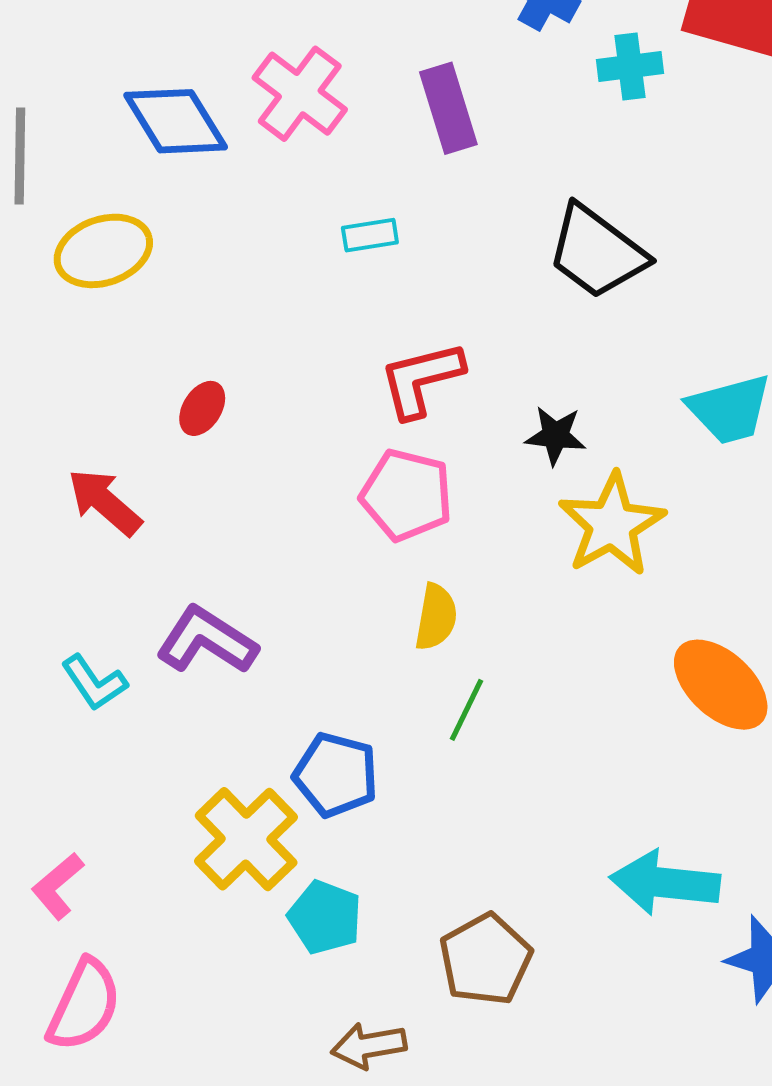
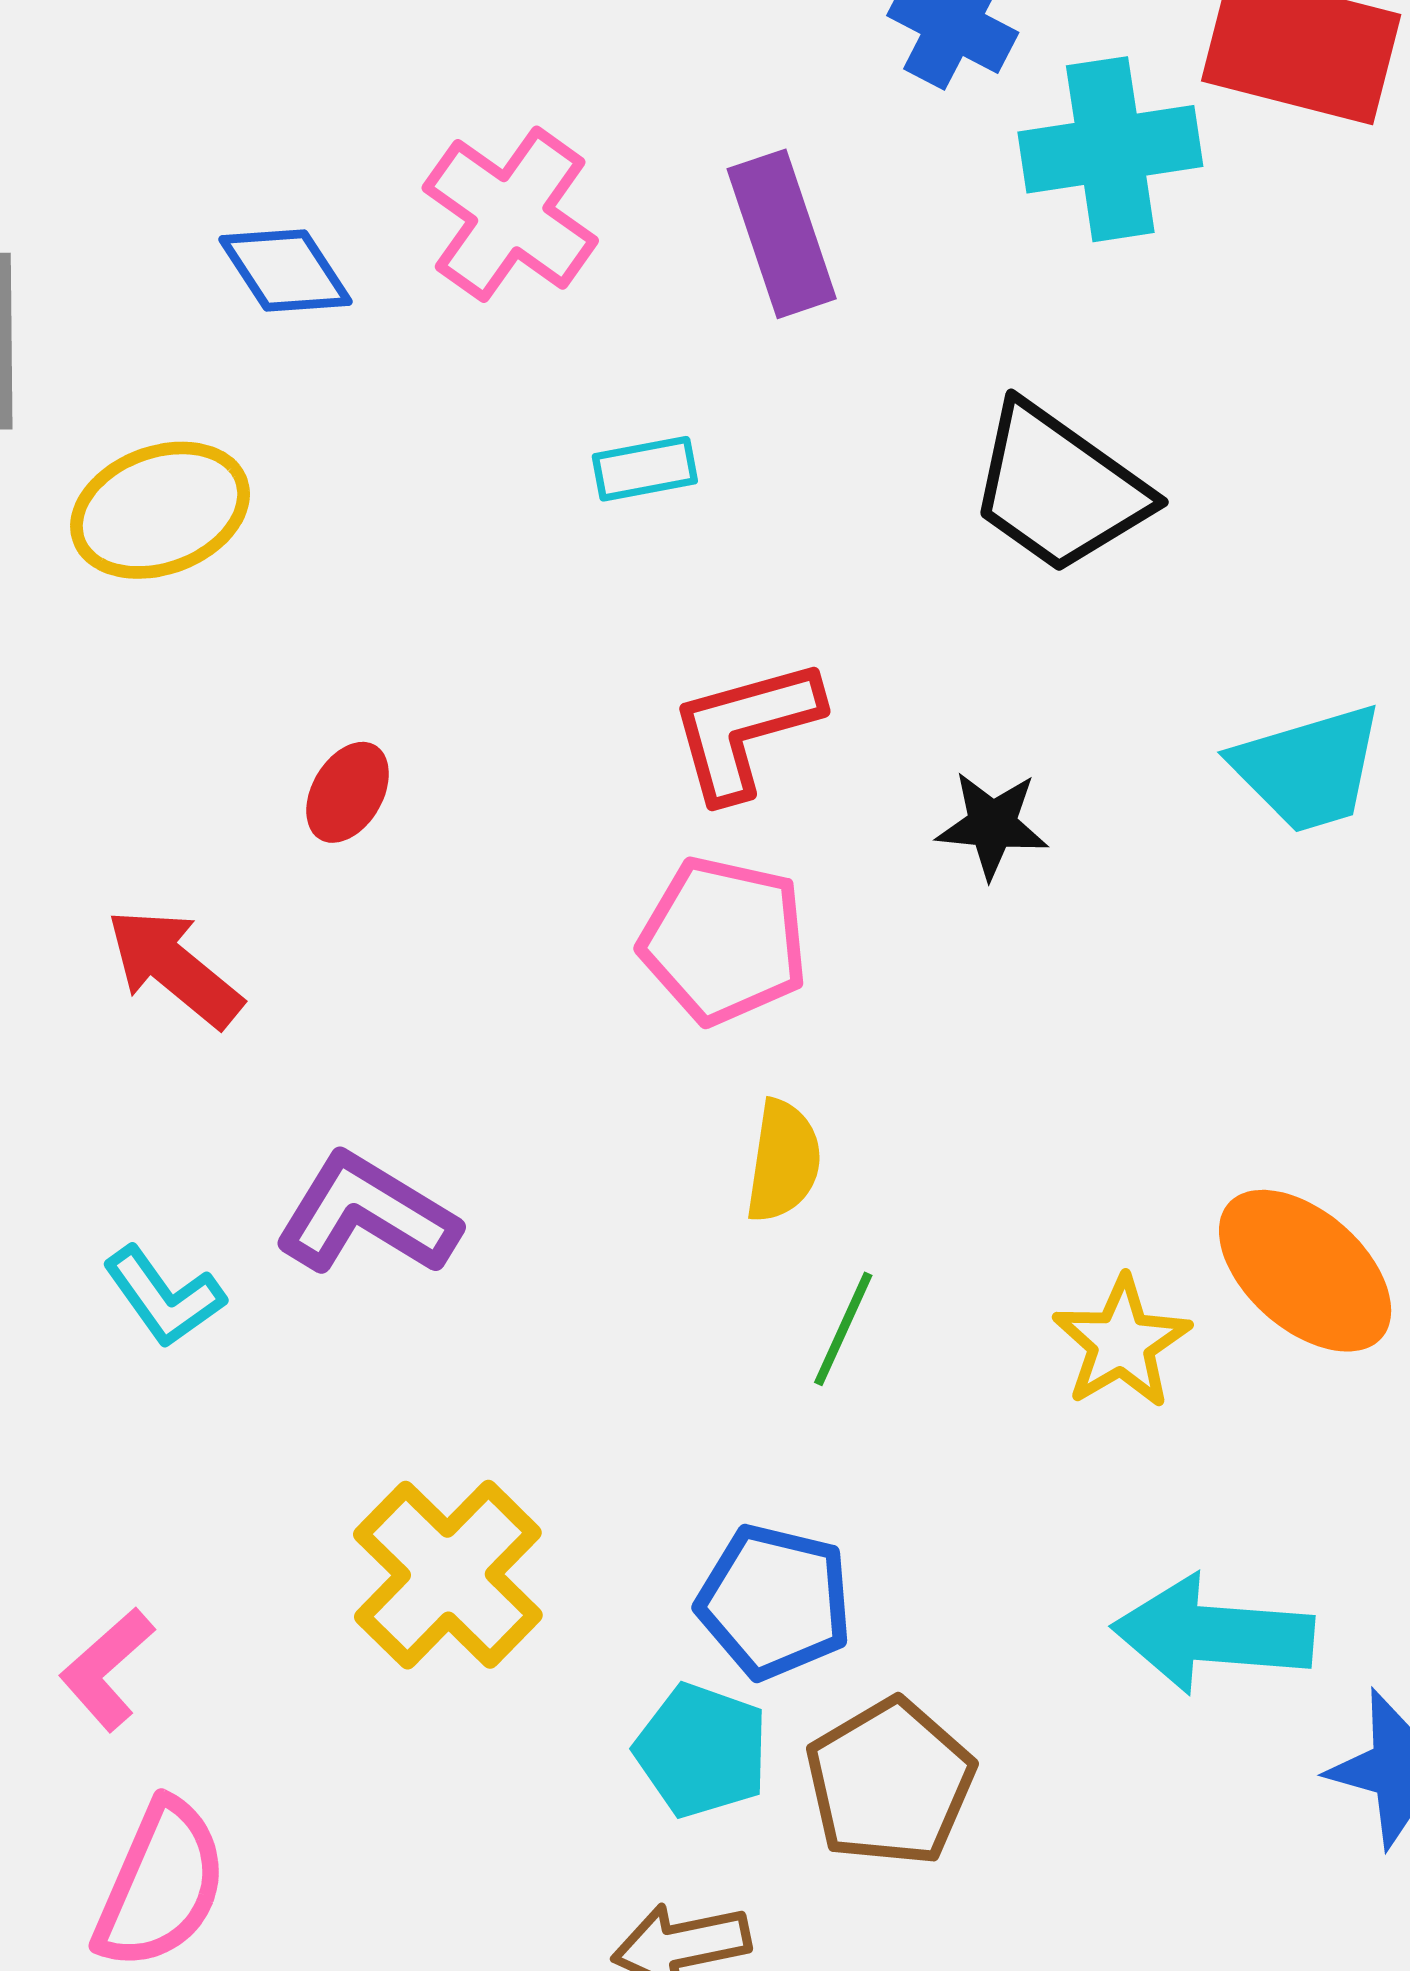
cyan cross: (630, 67) -> (1110, 149), size x1.5
blue diamond: (176, 121) -> (286, 270), size x0.7
yellow star: (612, 524) -> (1122, 1342), moved, size x0.7
blue pentagon: (336, 775) -> (775, 1602), moved
cyan pentagon: (325, 917) -> (702, 1750), moved

